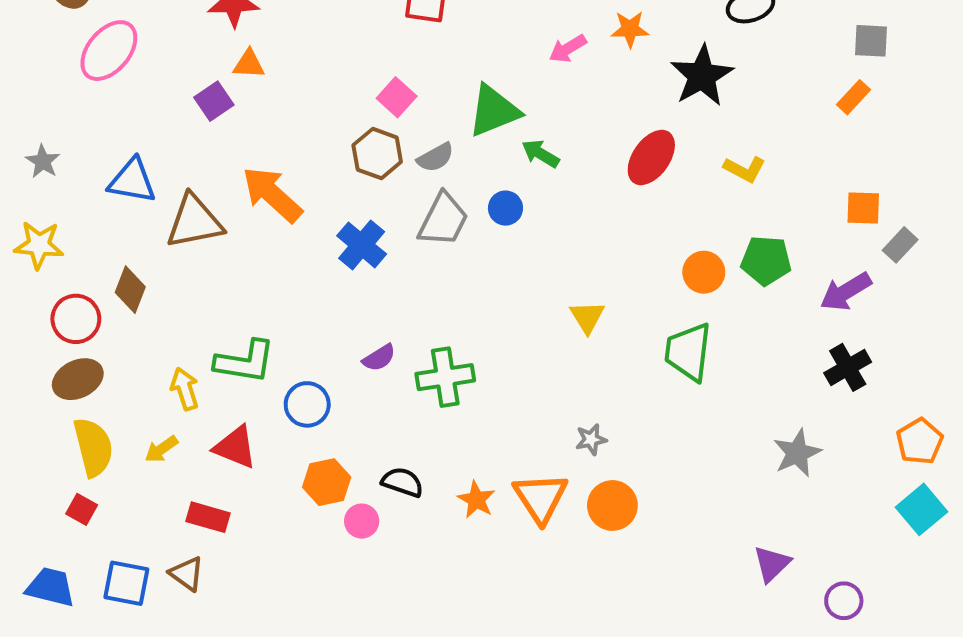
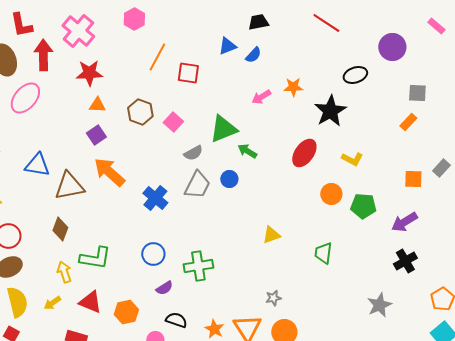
purple square: (214, 101) -> (96, 135), moved
brown hexagon: (377, 154) -> (140, 112), moved
gray rectangle: (900, 245) -> (441, 168), moved
orange circle: (704, 272) -> (331, 194), moved
brown diamond: (130, 290) -> (60, 229), moved
yellow triangle: (587, 317) -> (271, 235), turned 42
green trapezoid: (688, 352) -> (323, 253), size x0.7
purple semicircle: (379, 358) -> (164, 288), moved
blue circle: (307, 404) -> (153, 254), moved
orange hexagon: (327, 482) -> (126, 312), moved

